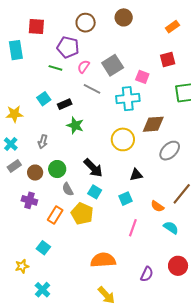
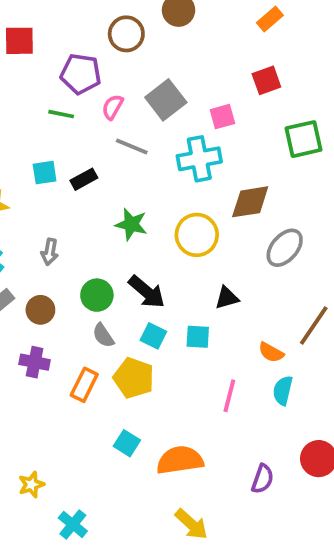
brown circle: (86, 23) -> (126, 34), moved
pink square: (142, 77) -> (222, 117), turned -32
cyan square: (44, 99) -> (45, 173), turned 32
green star: (75, 125) -> (131, 224), moved
green circle: (57, 169) -> (97, 295), moved
cyan square: (126, 199) -> (198, 337), moved, turned 32
cyan semicircle: (171, 228) -> (283, 391), moved, turned -105
cyan square: (43, 248) -> (127, 443), moved

